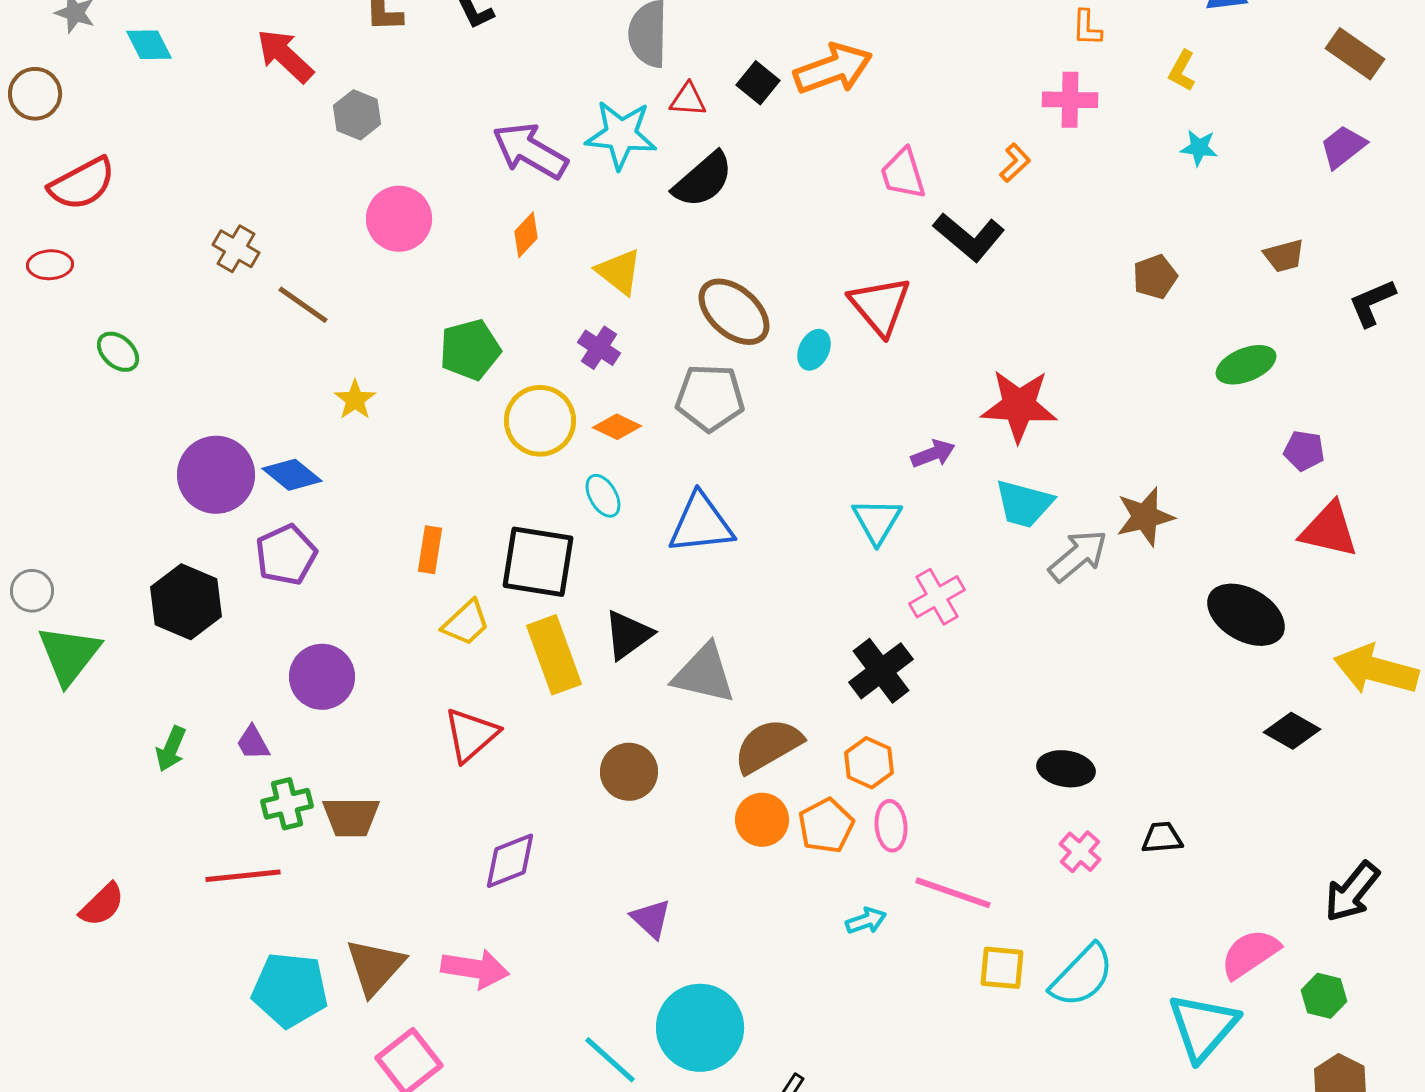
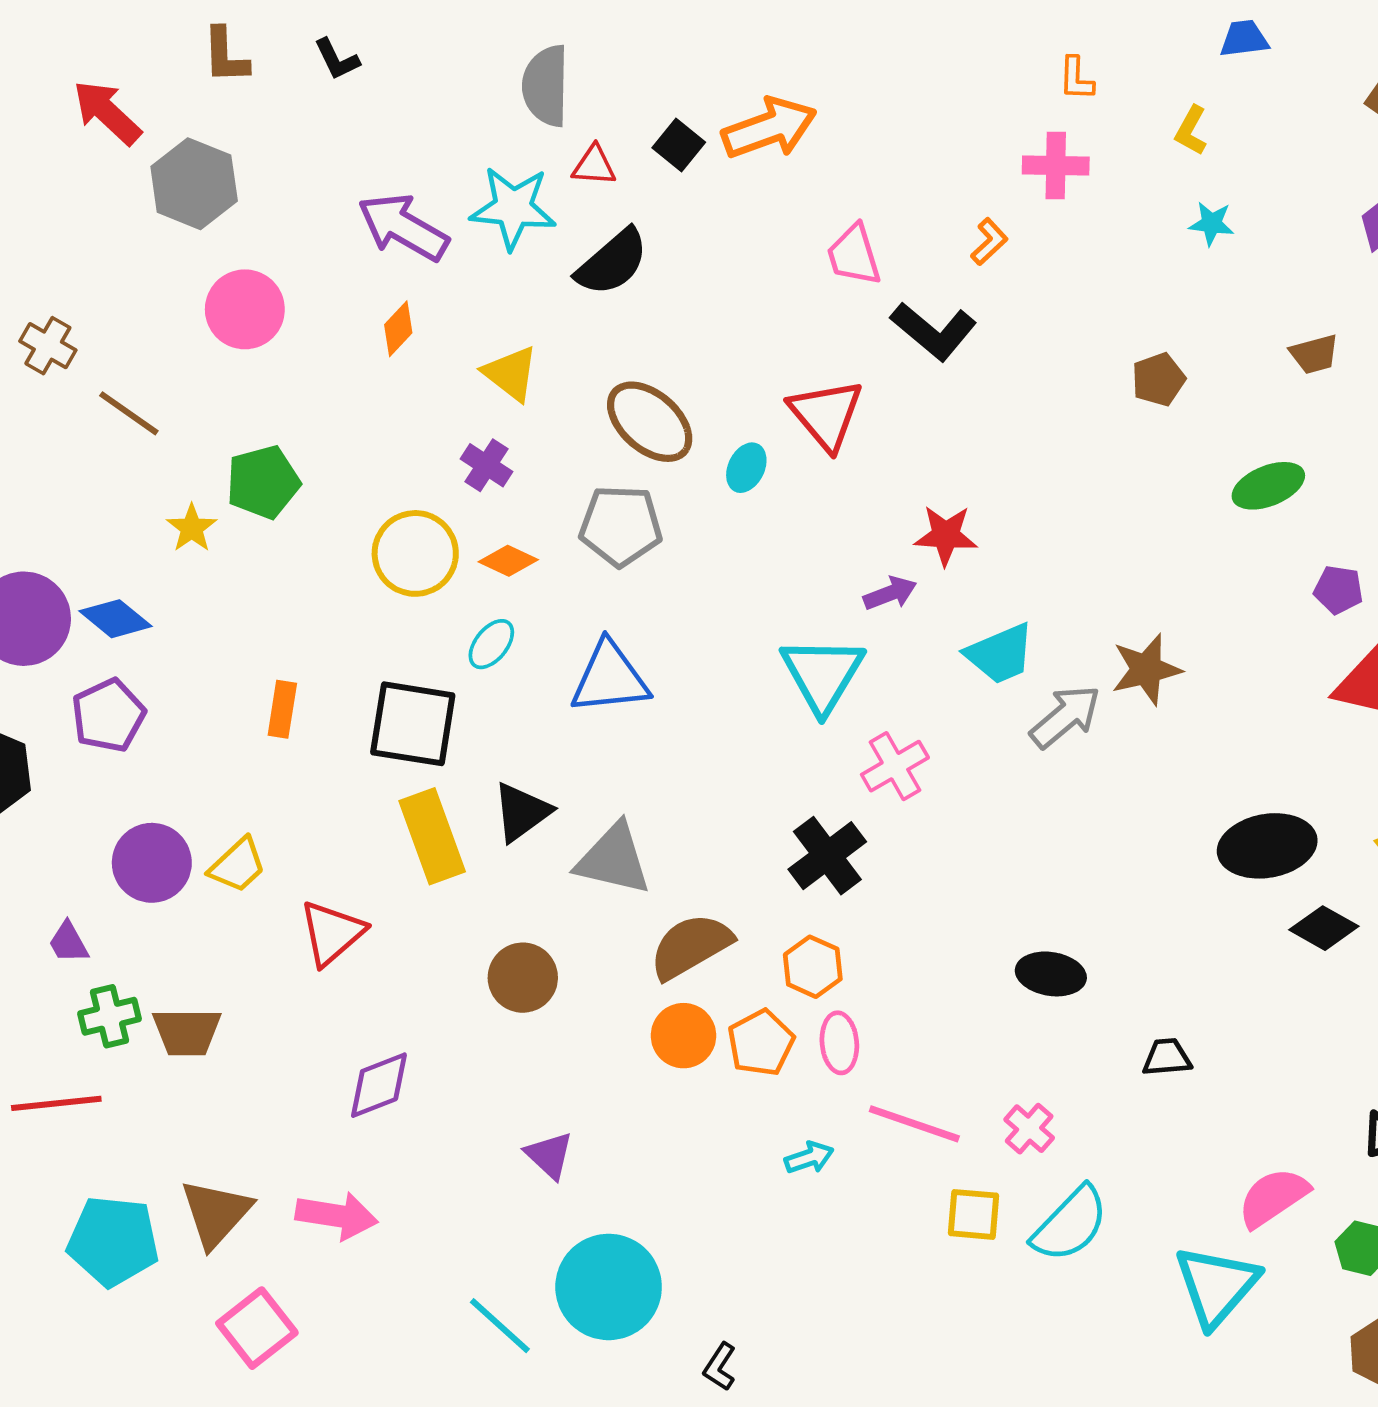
gray hexagon: (357, 115) -> (194, 184), size x1.5
green pentagon: (470, 350) -> (263, 482), moved
red star: (1019, 406) -> (946, 535), moved, size x0.7
cyan ellipse: (603, 496) -> (491, 644), turned 69
cyan trapezoid: (1024, 504) -> (1000, 654), turned -38
cyan triangle: (877, 521) -> (822, 674), size x1.4
black ellipse: (1246, 615) -> (1267, 846), moved, turned -40
yellow trapezoid: (466, 623) -> (238, 865), moved
pink cross: (1080, 852) -> (1029, 1129), moved

